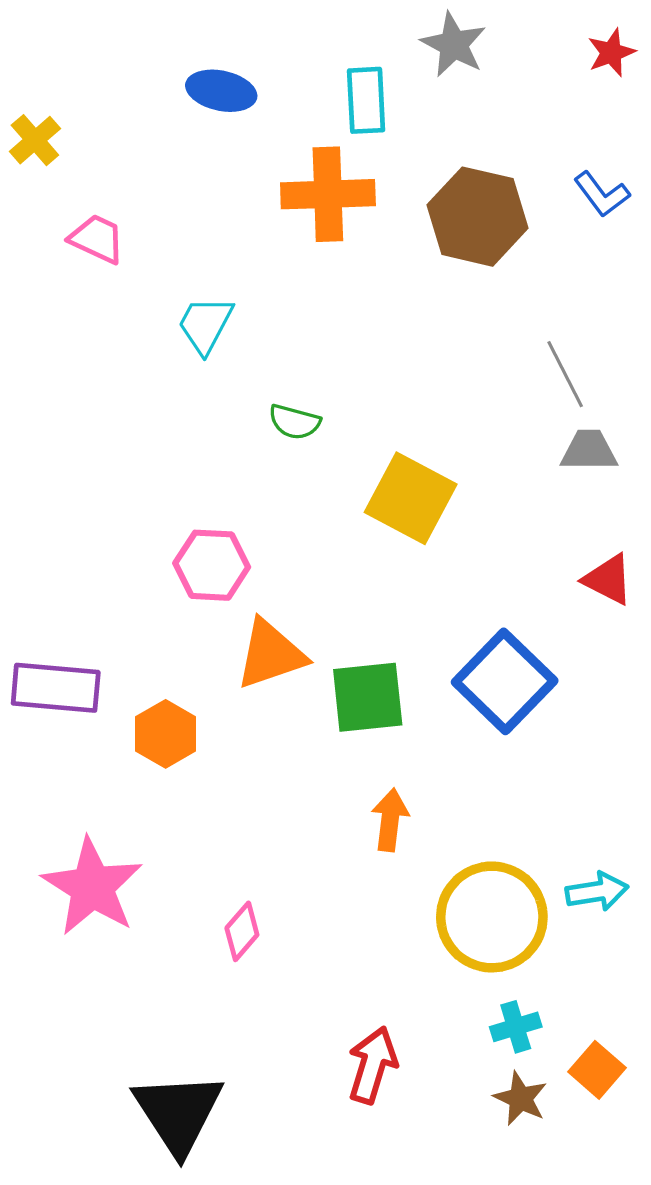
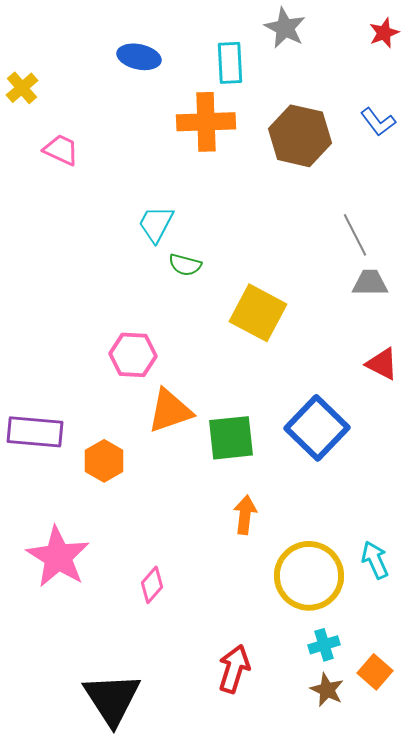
cyan trapezoid: (205, 325) -> (156, 224), moved
cyan arrow: (597, 892) -> (375, 560), turned -105

